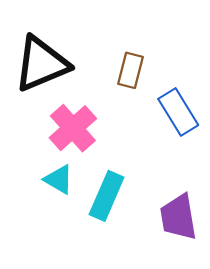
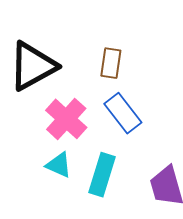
blue rectangle: (178, 112) -> (123, 113), moved

